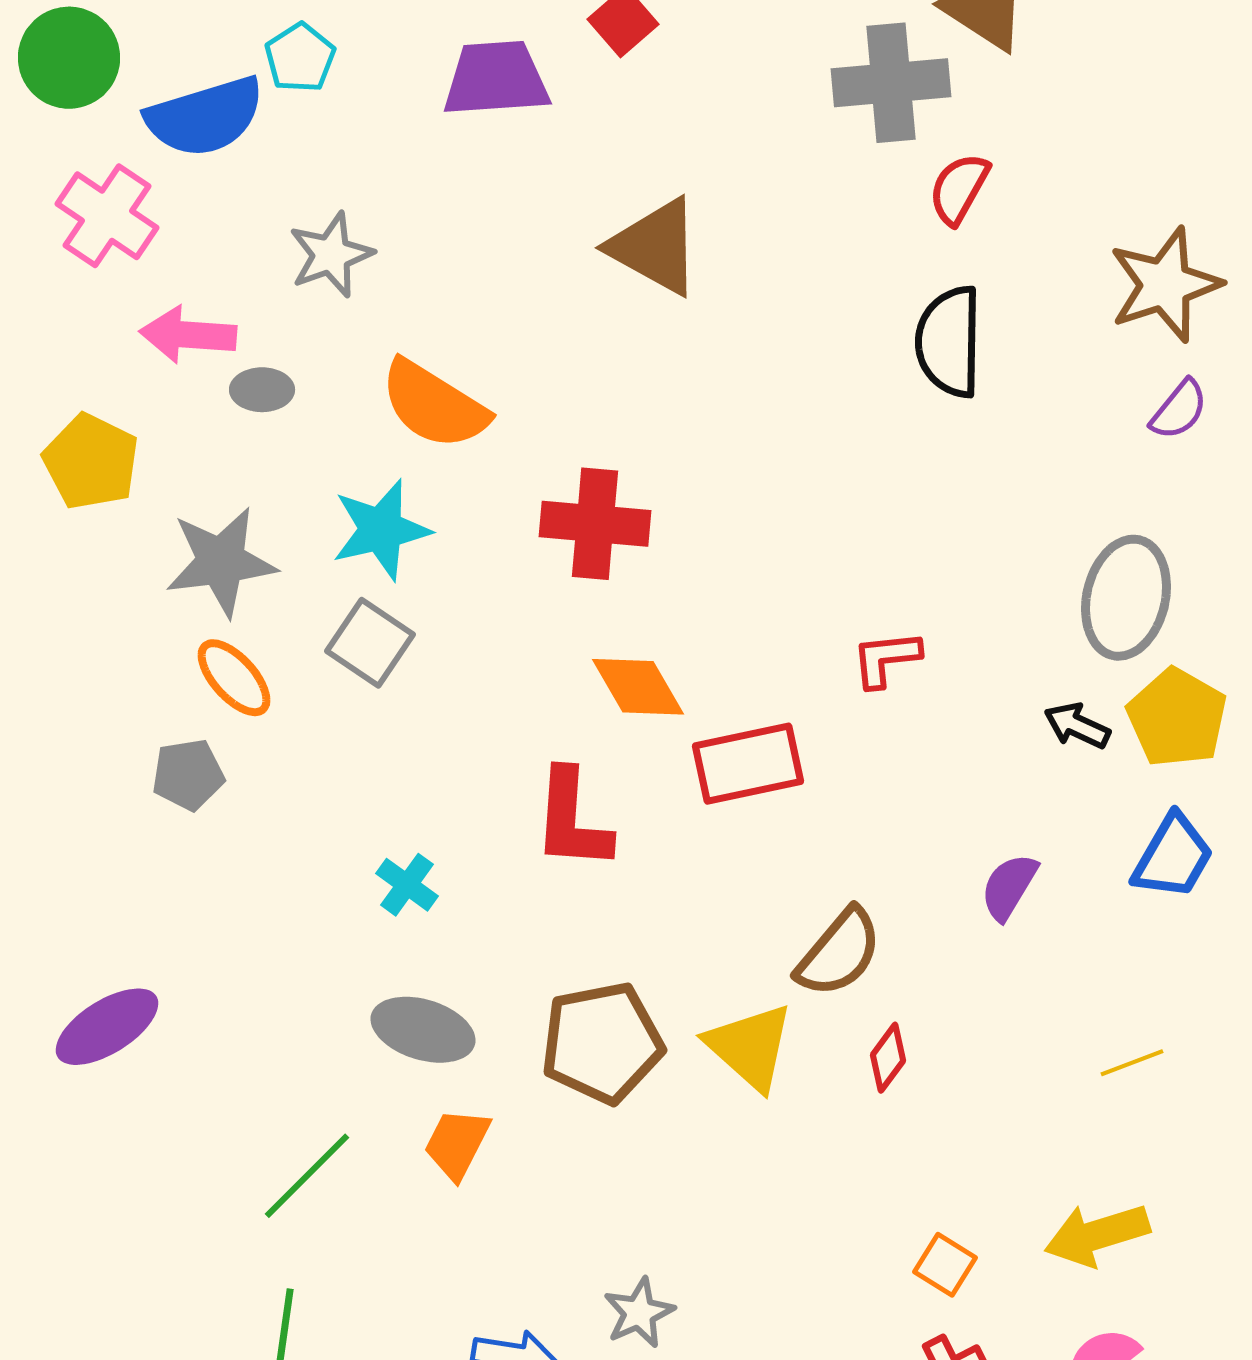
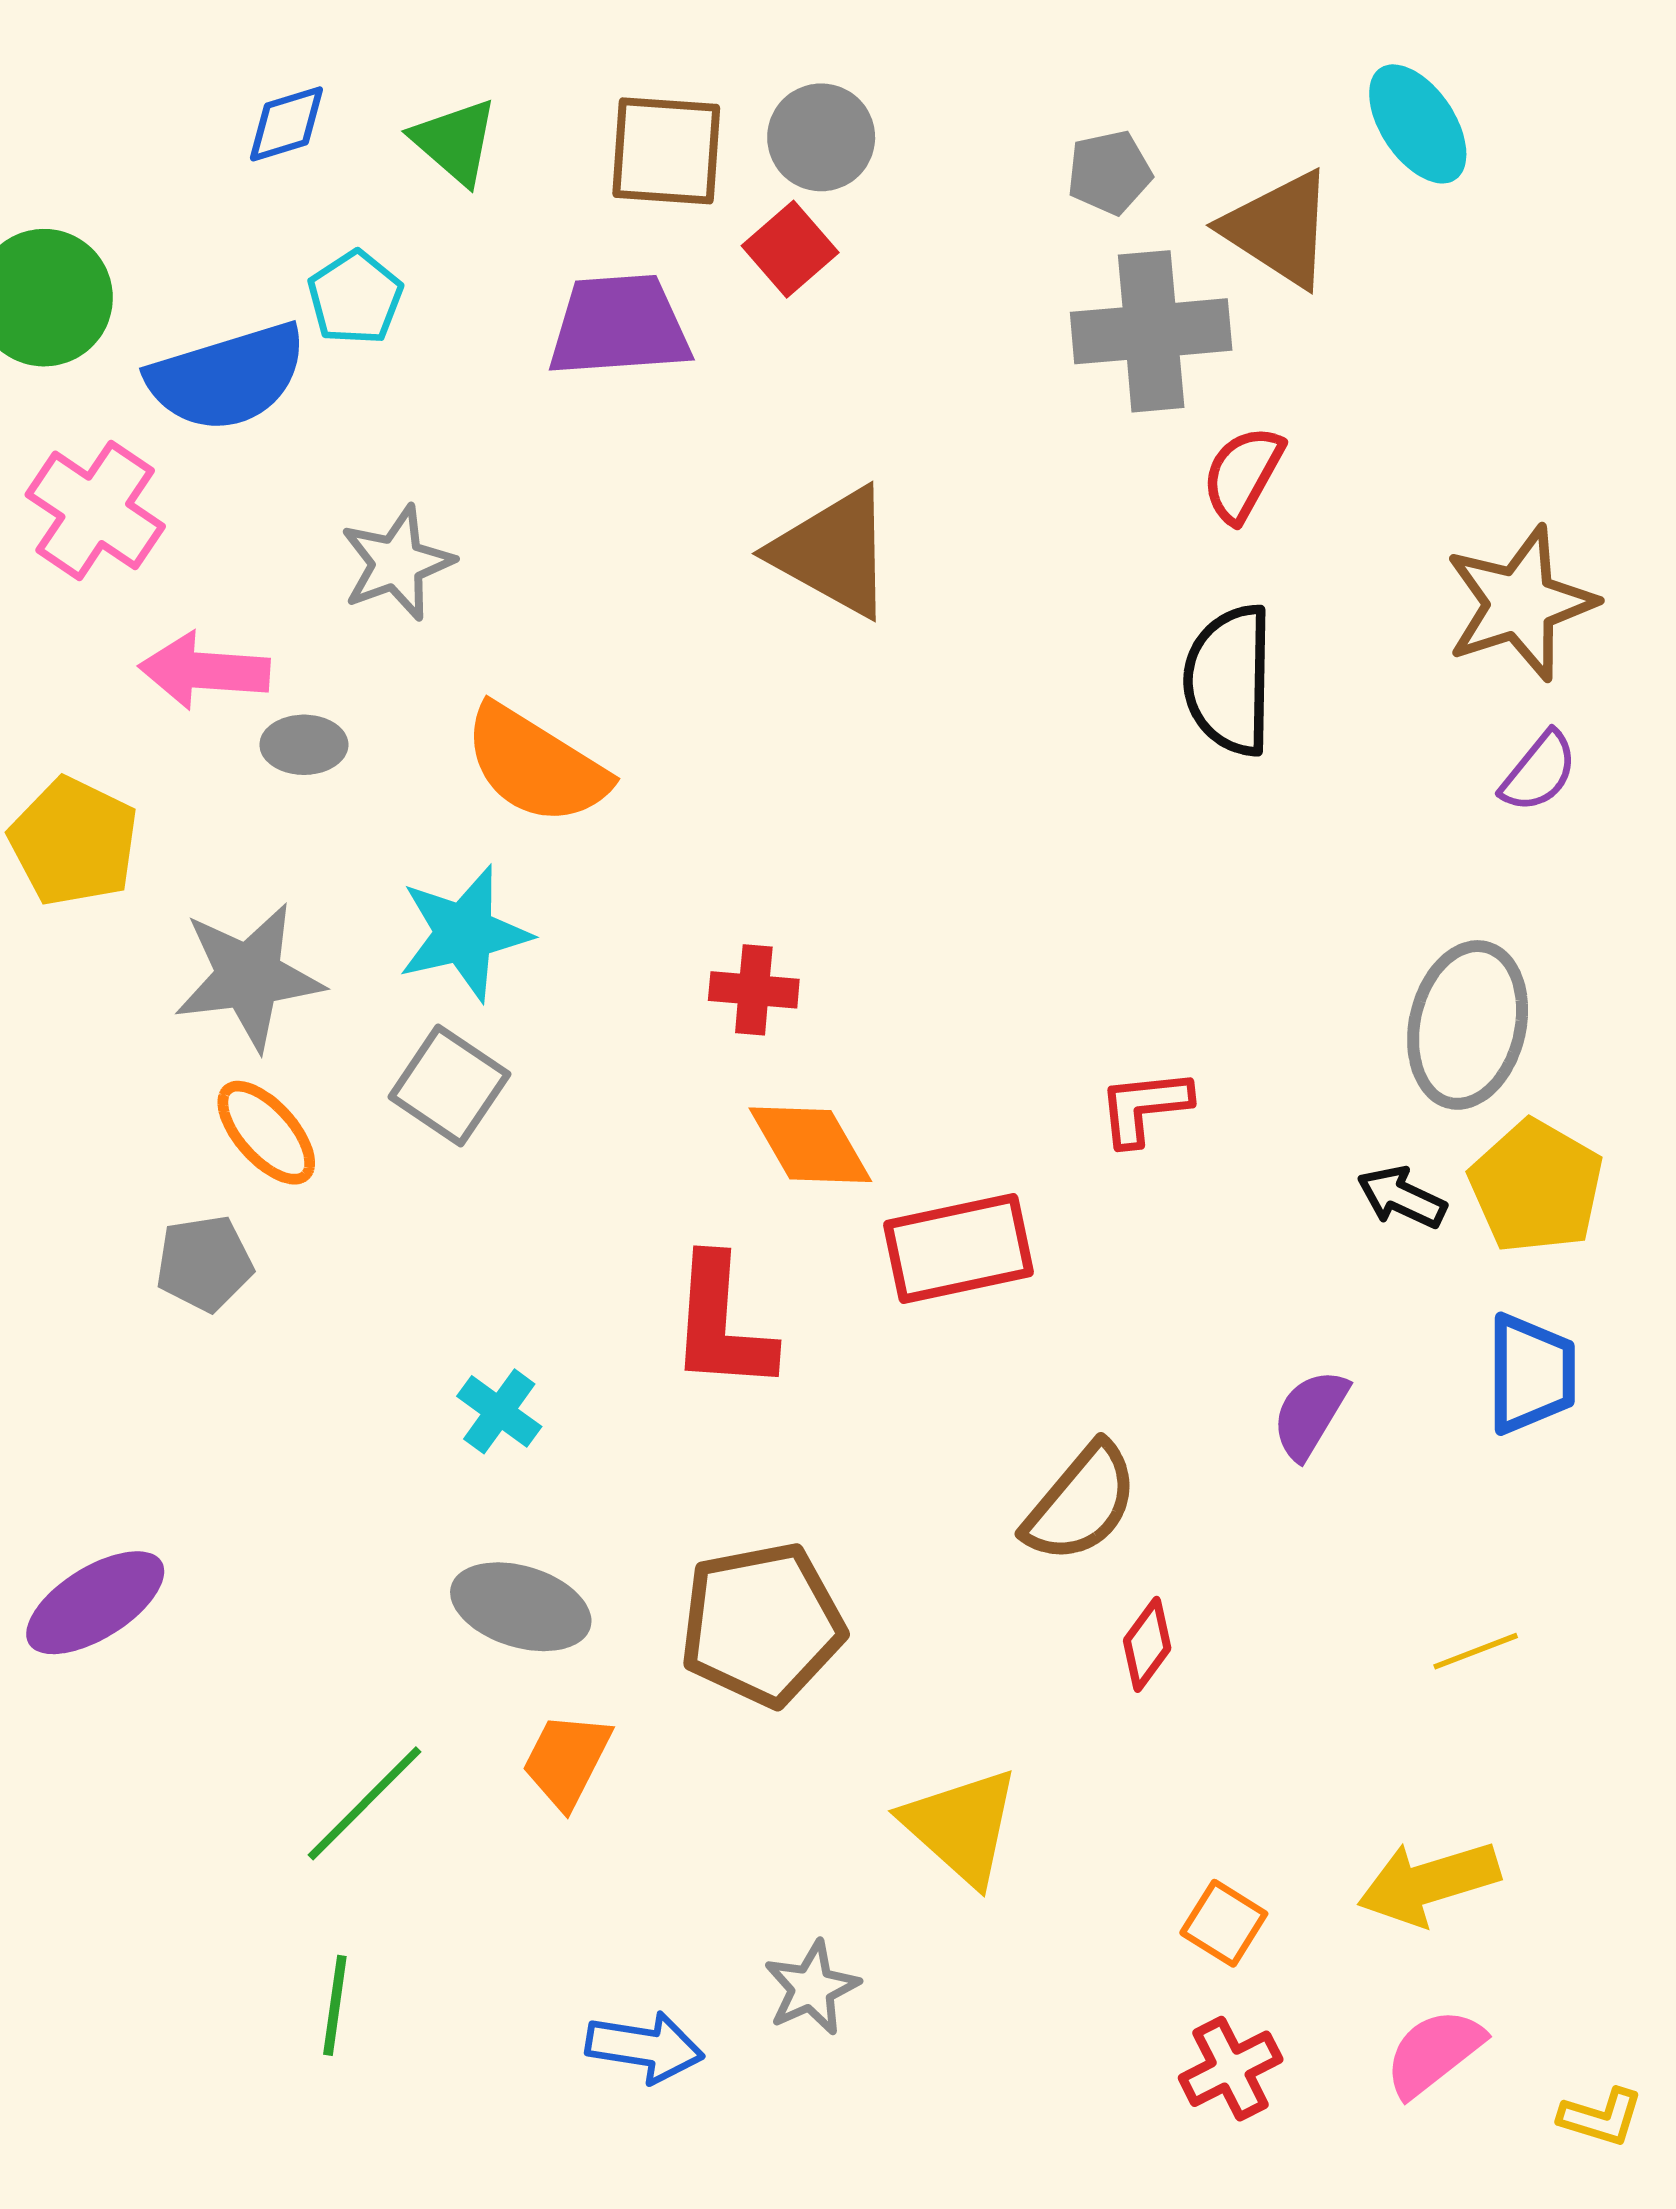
red cross: (595, 524) -> (754, 990), moved, size x0.6
blue trapezoid: (1173, 857) -> (1531, 1374), turned -30
yellow triangle: (750, 1047) -> (961, 1826), moved

